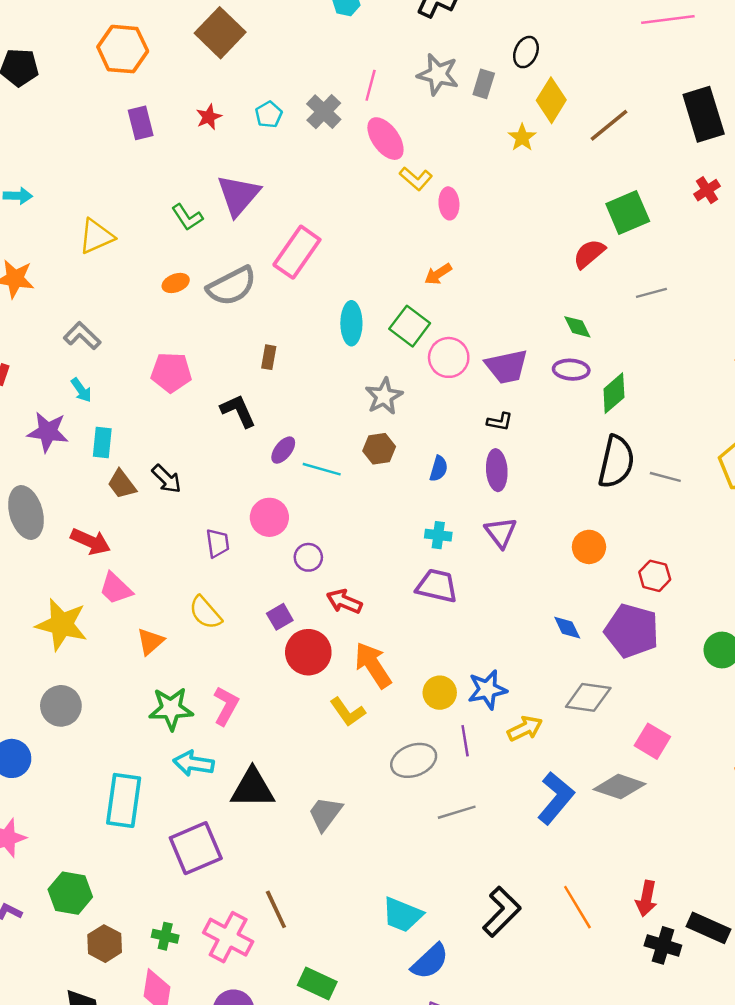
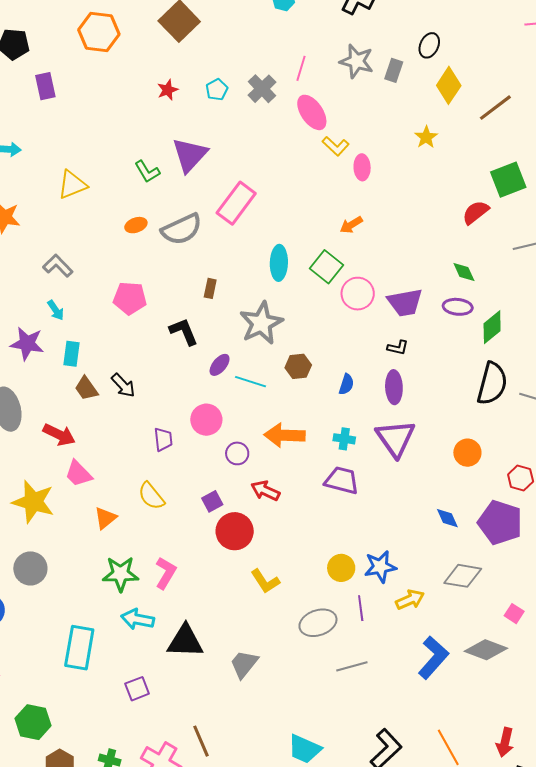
purple rectangle: (141, 123) -> (45, 86), moved
yellow star: (522, 138) -> (426, 137), moved
gray star: (384, 396) -> (261, 323), moved, size x1.4
purple triangle: (501, 532) -> (396, 438), size x1.5
orange arrow: (373, 665) -> (285, 435), moved, turned -57
pink square: (652, 741) -> (514, 614), size x0.7
purple square: (196, 848) -> (137, 689), size x0.6

